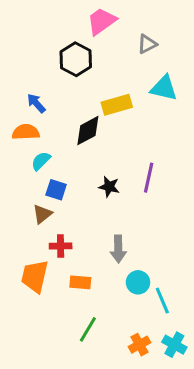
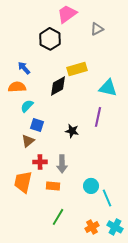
cyan triangle: (164, 88) -> (108, 88), moved
black star: (109, 187) -> (72, 131), moved
gray arrow: (118, 249) -> (62, 164), moved

